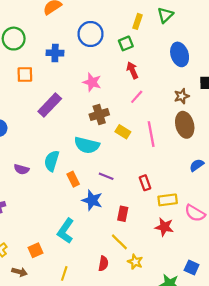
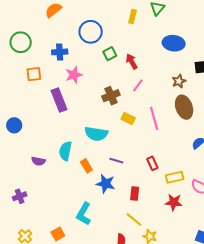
green square: (126, 43) -> (110, 54), moved
blue ellipse: (180, 54) -> (174, 43), turned -60
pink star: (92, 82) -> (74, 75), moved, turned -30
purple rectangle: (50, 105) -> (59, 100), turned -60
brown cross: (99, 115) -> (111, 96), moved

